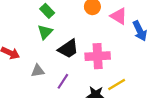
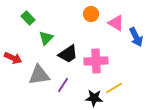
green rectangle: (47, 11) -> (28, 18), moved
gray triangle: (38, 71) -> (39, 75), size x1.6

